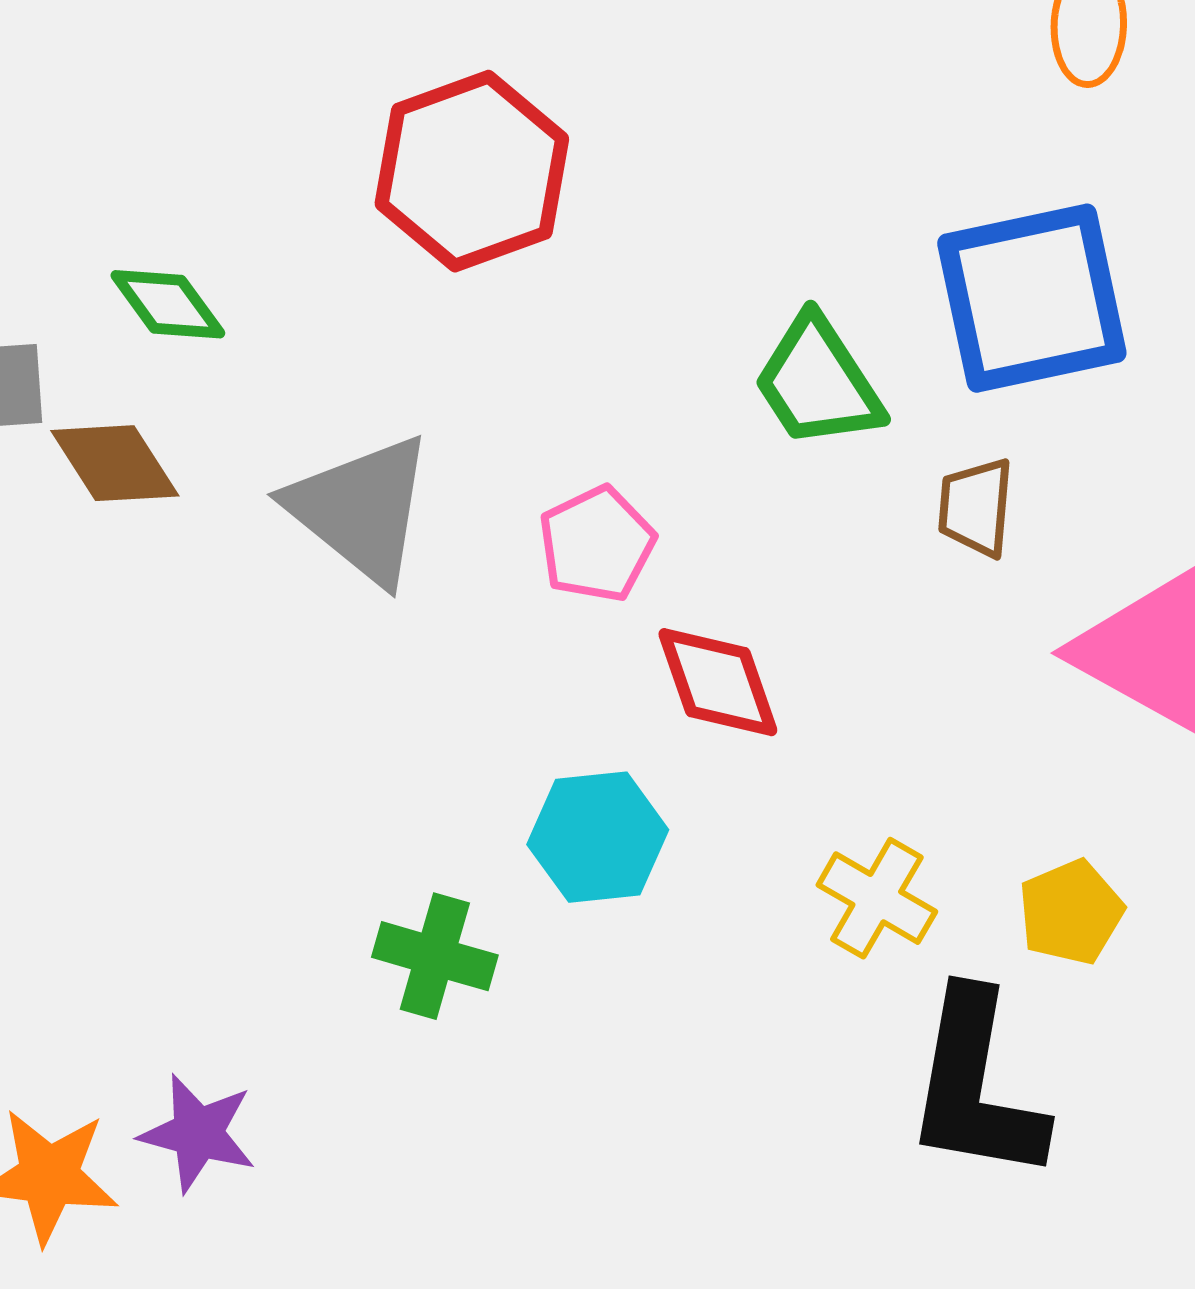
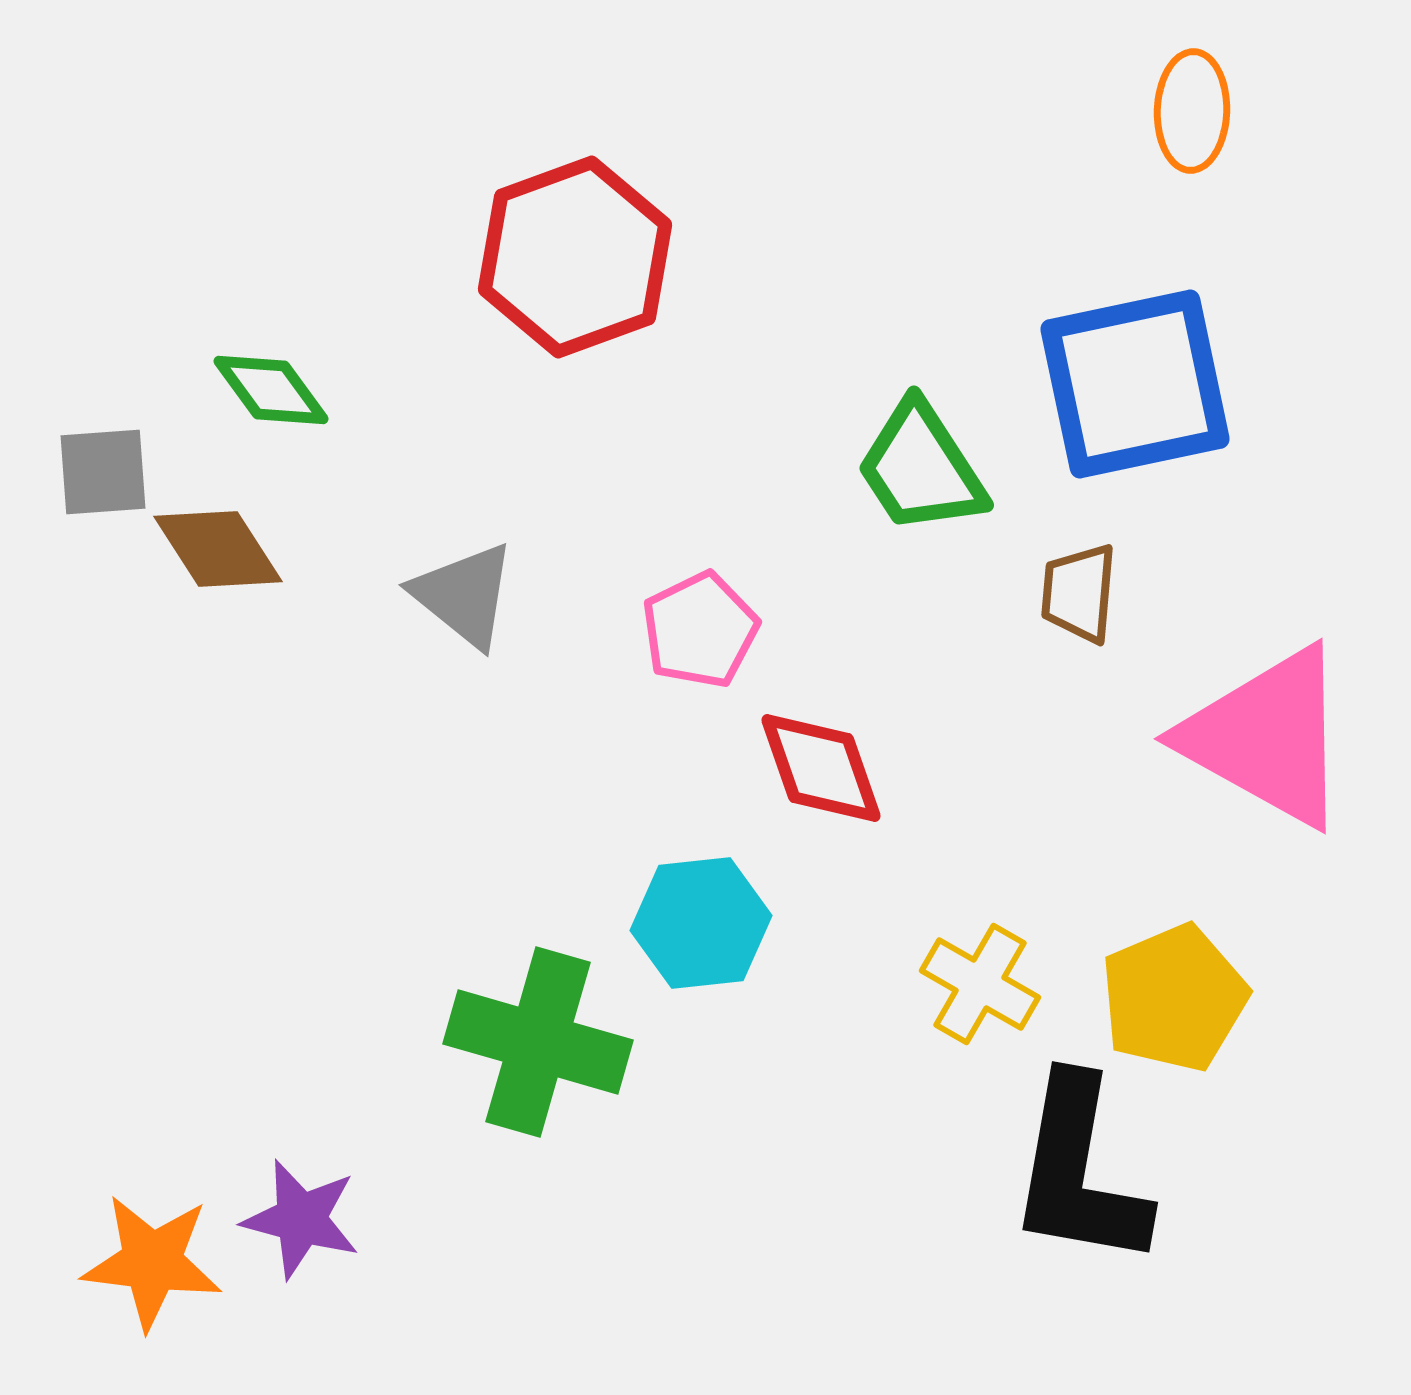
gray triangle: (361, 509) -> (464, 595), size x0.7
yellow pentagon: (1071, 912) -> (1174, 998), size x1.4
green cross: (435, 956) -> (538, 1042), size x1.5

